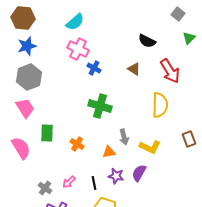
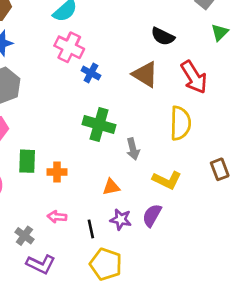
brown triangle: (134, 69) -> (145, 74), size x1.5
gray arrow: (124, 137) -> (133, 149), moved
orange cross: (77, 144) -> (57, 172), moved, turned -32
pink arrow: (69, 182) -> (57, 217), moved, turned 48

